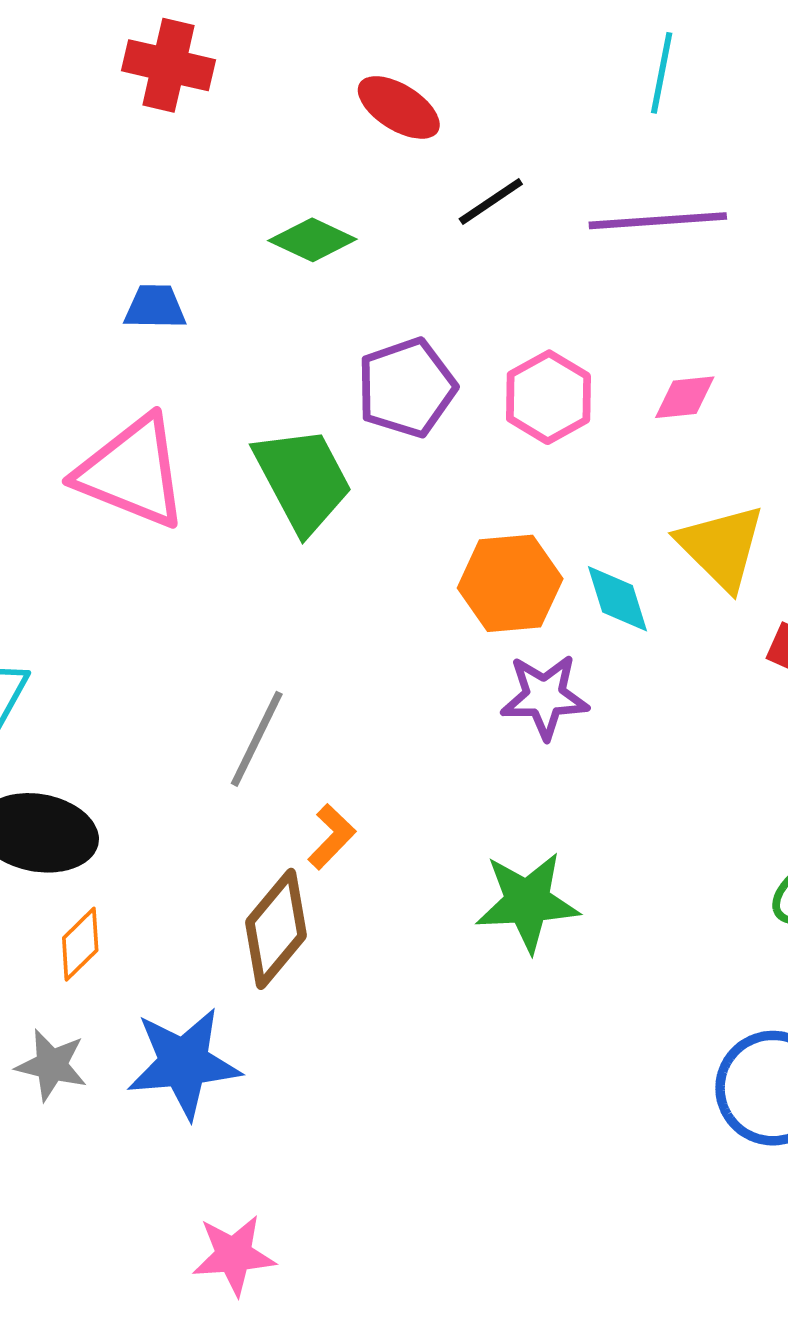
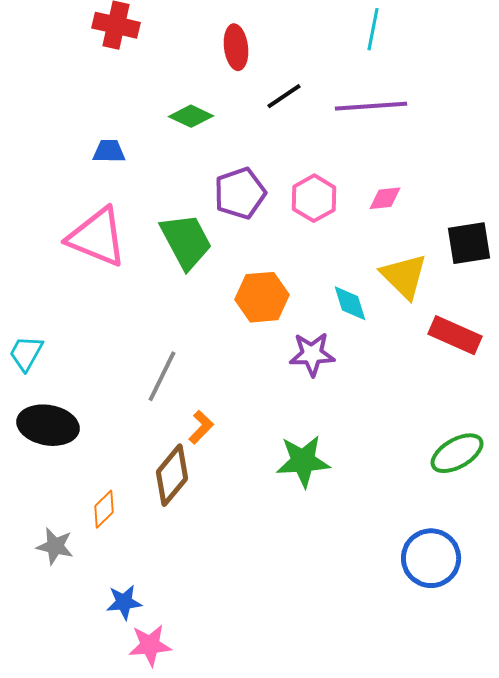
red ellipse: (399, 107) -> (236, 47), turned 51
orange hexagon: (510, 583) -> (262, 297), moved
orange diamond: (80, 944) -> (104, 509), moved
blue star: (184, 1063) -> (124, 602), moved, size x0.6

